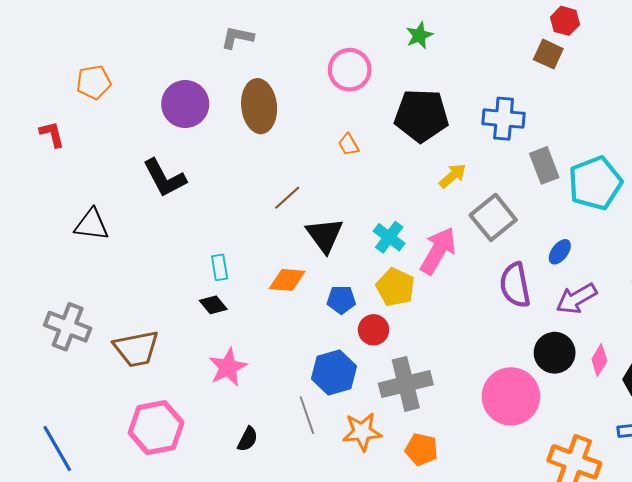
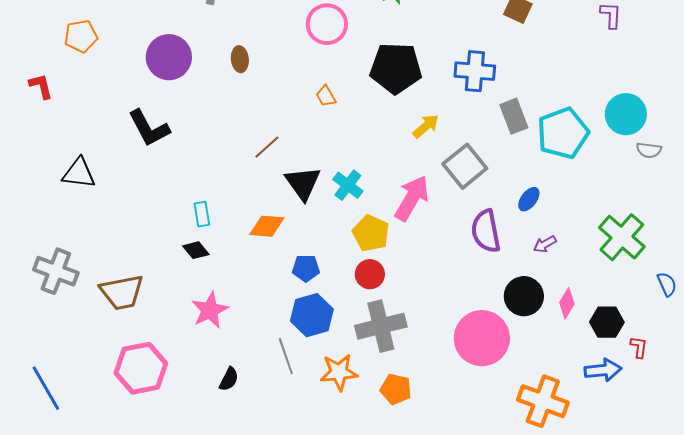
brown ellipse: (259, 106) -> (240, 59), size x0.5
cyan cross: (389, 237) -> (348, 185), moved
purple arrow: (576, 299) -> (545, 244), size x0.6
blue pentagon: (341, 300) -> (306, 268), moved
red circle: (374, 330) -> (370, 274), moved

